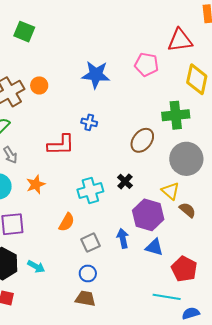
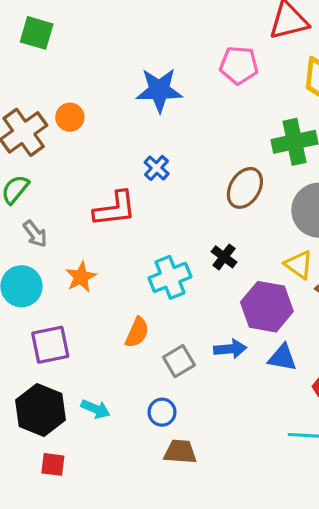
blue cross: (89, 122) -> (157, 168), turned 35
blue arrow: (123, 238) -> (230, 349), turned 102
blue circle: (88, 273) -> (162, 412), moved

